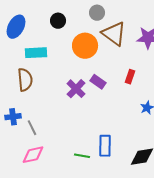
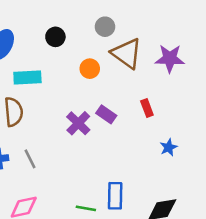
orange circle: (85, 46) -> (90, 69), size x0.6
red rectangle: (130, 77) -> (147, 108), turned -40
gray line: (32, 128) -> (30, 159), moved

